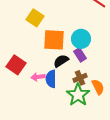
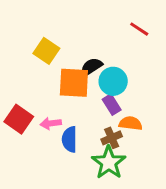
black semicircle: (61, 61) -> (91, 67), moved
pink arrow: (38, 77) -> (51, 123), moved
orange semicircle: (98, 87) -> (131, 123), moved, turned -56

